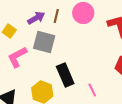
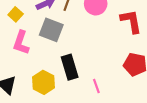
pink L-shape: (17, 57) -> (21, 43), turned -50

